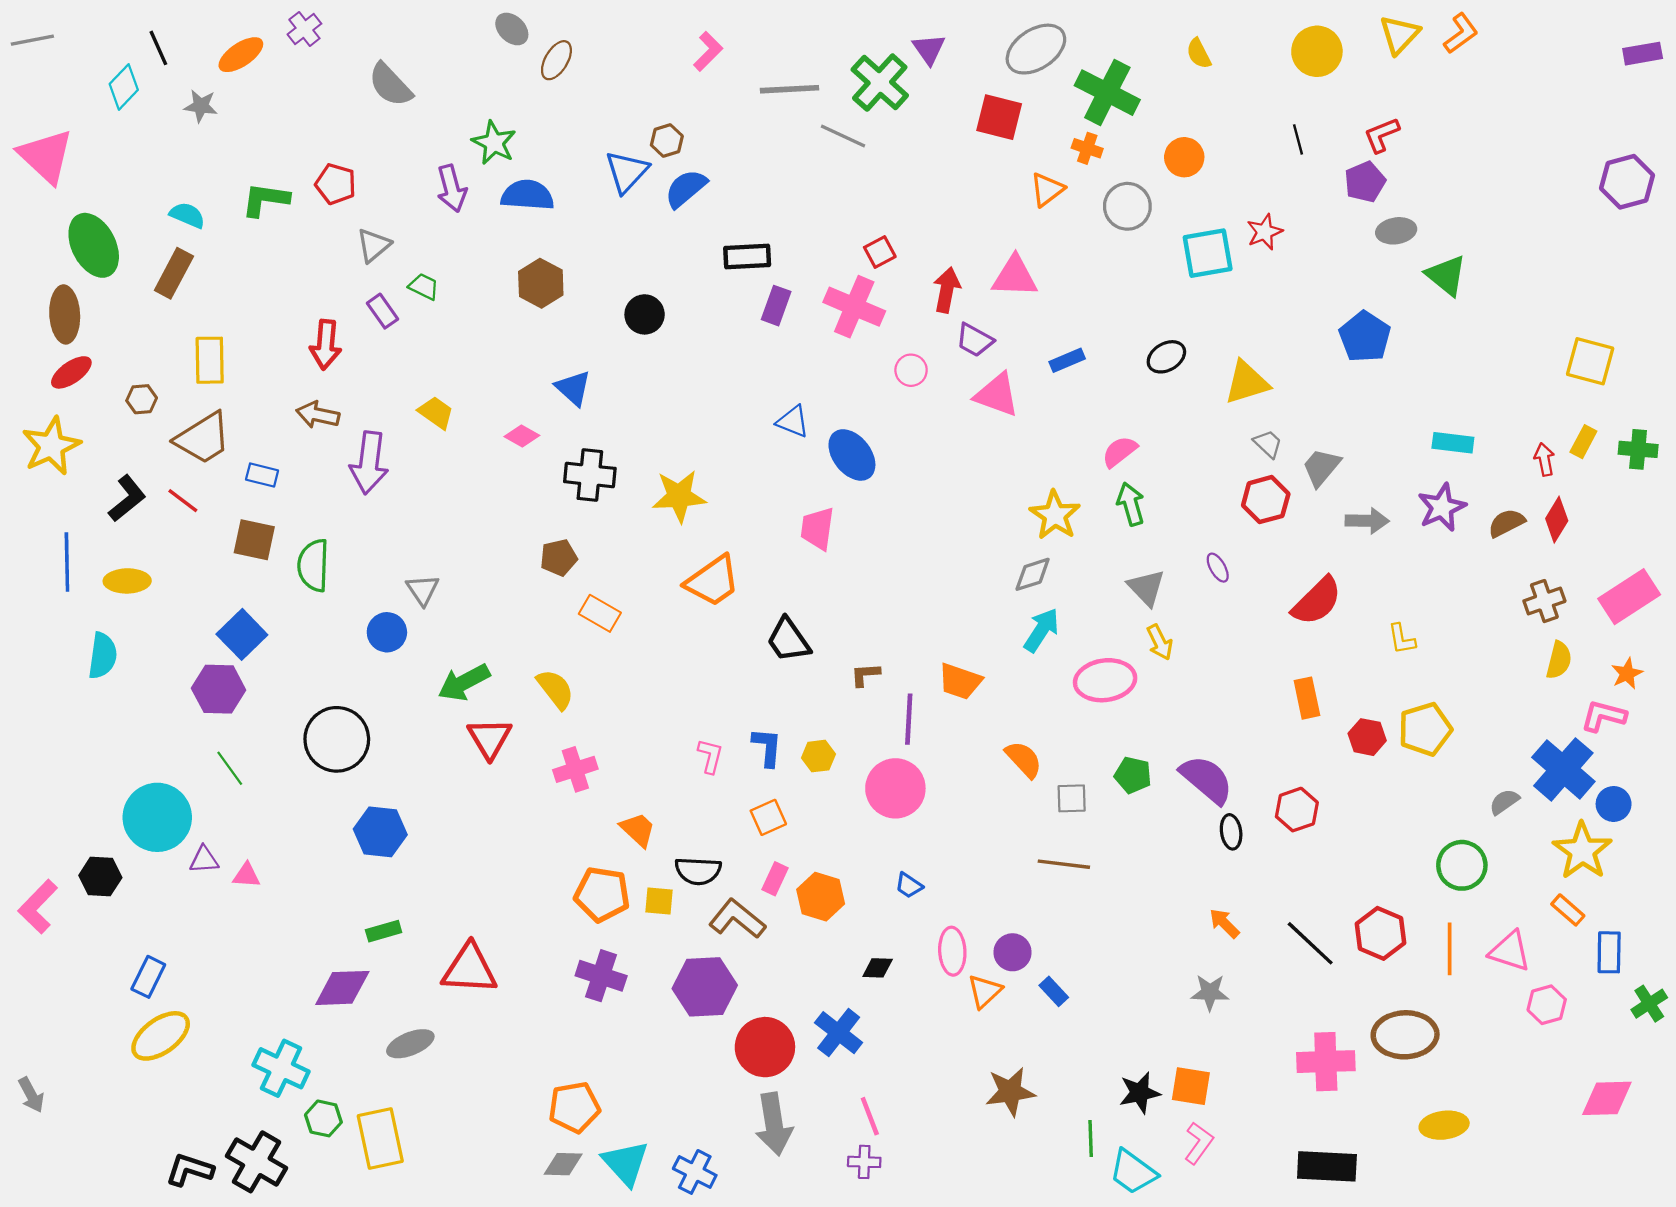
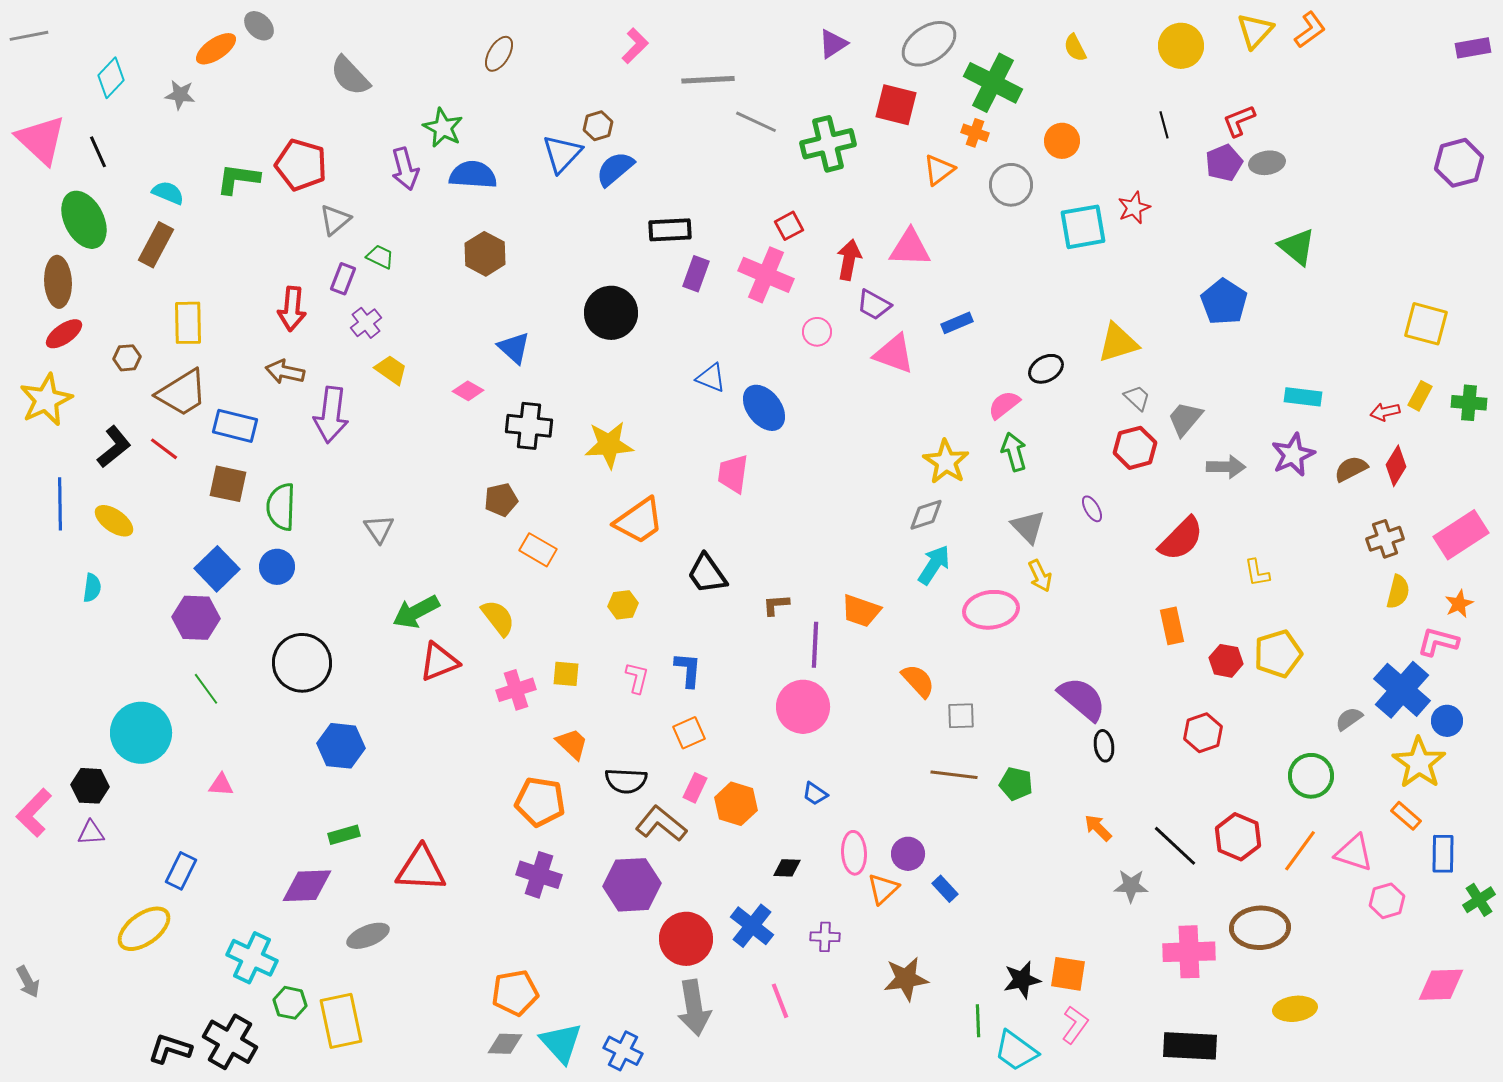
purple cross: (304, 29) -> (366, 323), moved
gray ellipse: (512, 29) -> (259, 26), moved
black line: (158, 48) -> (98, 152), moved
purple triangle: (929, 49) -> (833, 44), turned 32
green cross: (880, 83) -> (828, 144), moved, turned 34
red pentagon: (336, 184) -> (301, 165), size x1.4
gray ellipse: (1396, 231) -> (1267, 163), moved
purple rectangle: (382, 311) -> (343, 279), turned 56
black circle: (645, 314) -> (611, 313), moved, size x1.5
black ellipse: (1166, 357) -> (1046, 369), moved
red arrow: (1544, 459) -> (1385, 412), turned -92
blue rectangle: (262, 475) -> (235, 426), size x1.5
yellow ellipse: (127, 581) -> (114, 521), turned 36
blue circle: (387, 632) -> (277, 567), moved
cyan semicircle: (103, 656) -> (92, 588), size x0.7
red triangle: (490, 738) -> (439, 662), turned 39
yellow hexagon: (818, 756) -> (623, 605), moved
green pentagon: (1133, 775) -> (1016, 784), moved
red hexagon: (1297, 810) -> (1203, 733), moved
purple triangle: (204, 860) -> (91, 833), moved
yellow square: (659, 901) -> (566, 674), moved
orange line: (1450, 949) -> (1300, 851), turned 36
blue rectangle: (148, 977) -> (181, 871), moved
gray star: (1210, 992) -> (1131, 886), moved
purple cross: (864, 1162) -> (825, 937), moved

